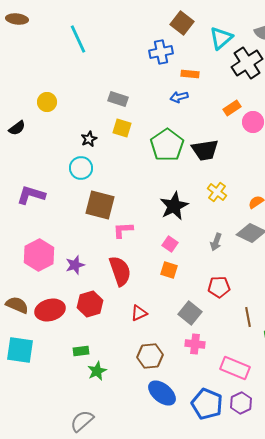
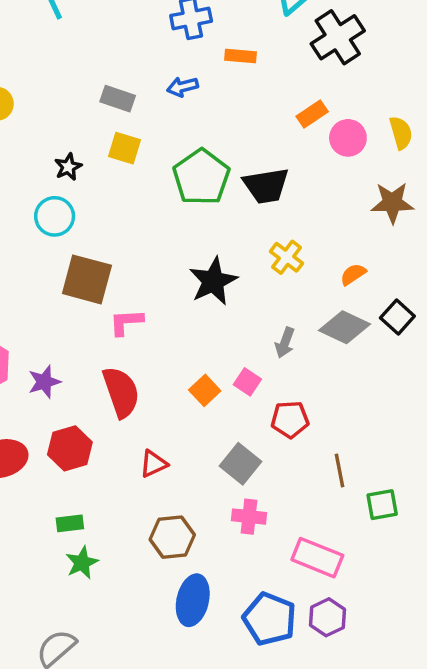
blue arrow: (179, 97) -> (183, 87), moved
pink square: (170, 244) -> (247, 382), moved
orange square: (169, 270) -> (205, 390), turned 30
green rectangle: (81, 351) -> (70, 523), moved
blue ellipse: (162, 393) -> (193, 600), turned 64

